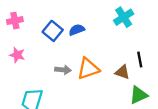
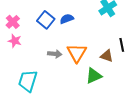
pink cross: (15, 21) -> (13, 22), moved, turned -32
orange triangle: (88, 69) -> (77, 53), turned -40
green triangle: (139, 95) -> (94, 76), moved

